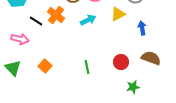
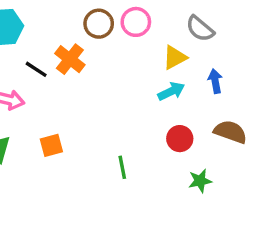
cyan arrow: (88, 20) -> (171, 91), moved
orange square: (45, 66) -> (51, 145), turned 32
green line: (87, 67) -> (122, 167), moved

